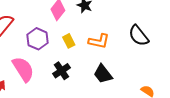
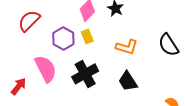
yellow rectangle: (69, 41) -> (87, 36), moved
black cross: (61, 71) -> (85, 74), size x1.4

